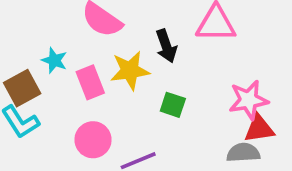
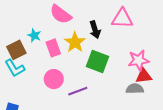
yellow star: (130, 71) -> (75, 42), turned -30
green square: (173, 105) -> (98, 62), size x1.6

